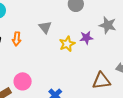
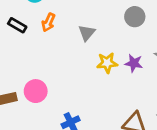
orange arrow: (17, 39) -> (48, 22), moved

